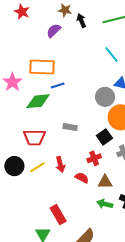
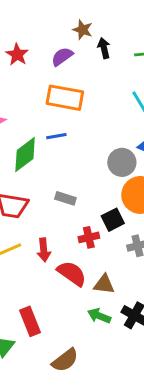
red star: (22, 12) -> (17, 55), moved
orange rectangle: (42, 67) -> (65, 98), moved
green diamond: (38, 101) -> (25, 155), turned -40
red cross: (94, 158) -> (89, 237), moved
red semicircle: (82, 178) -> (72, 273), size x1.5

